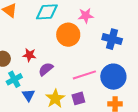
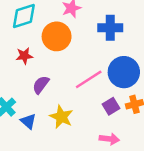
red star: (29, 55) -> (24, 56), moved
purple square: (78, 98) -> (111, 106), moved

